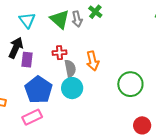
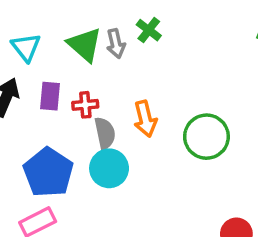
purple rectangle: (27, 60) -> (50, 96), moved
green circle: (130, 84) -> (206, 137), moved

